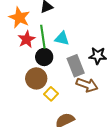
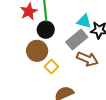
cyan triangle: (62, 38) -> (84, 21), moved
gray rectangle: (76, 66) -> (77, 40), turned 70

